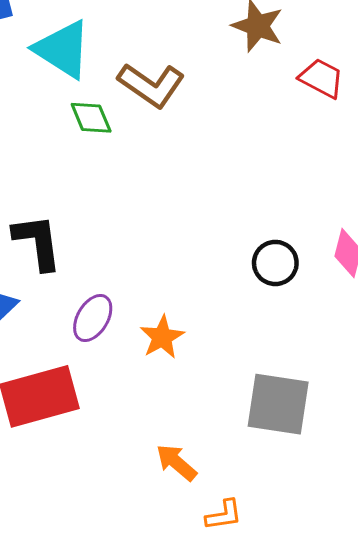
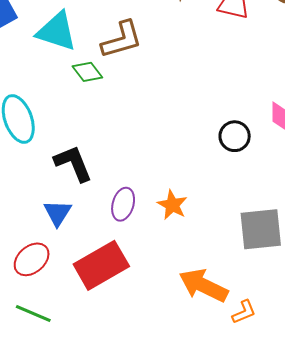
brown L-shape: (151, 85) -> (122, 40), turned -36
orange arrow: (176, 462) -> (203, 285), size x1.6

